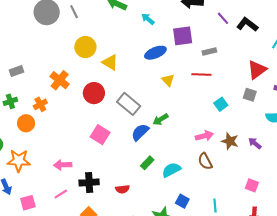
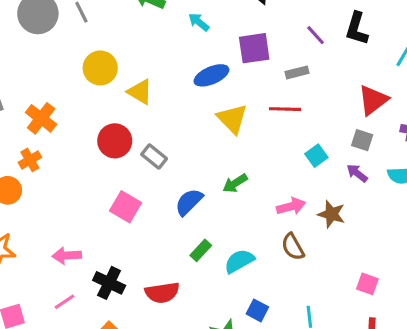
purple line: (223, 18) -> (316, 35), moved
black L-shape: (247, 24) -> (357, 29), turned -110
orange cross: (60, 80) -> (41, 118), moved
yellow triangle: (168, 80) -> (232, 119), size x1.5
gray rectangle: (129, 104) -> (154, 157), moved, size x0.7
green arrow: (160, 119) -> (235, 183), moved
purple arrow: (255, 143) -> (357, 173), moved
black cross: (89, 182) -> (109, 283), turned 30
red semicircle: (122, 189) -> (162, 293), size x1.5

